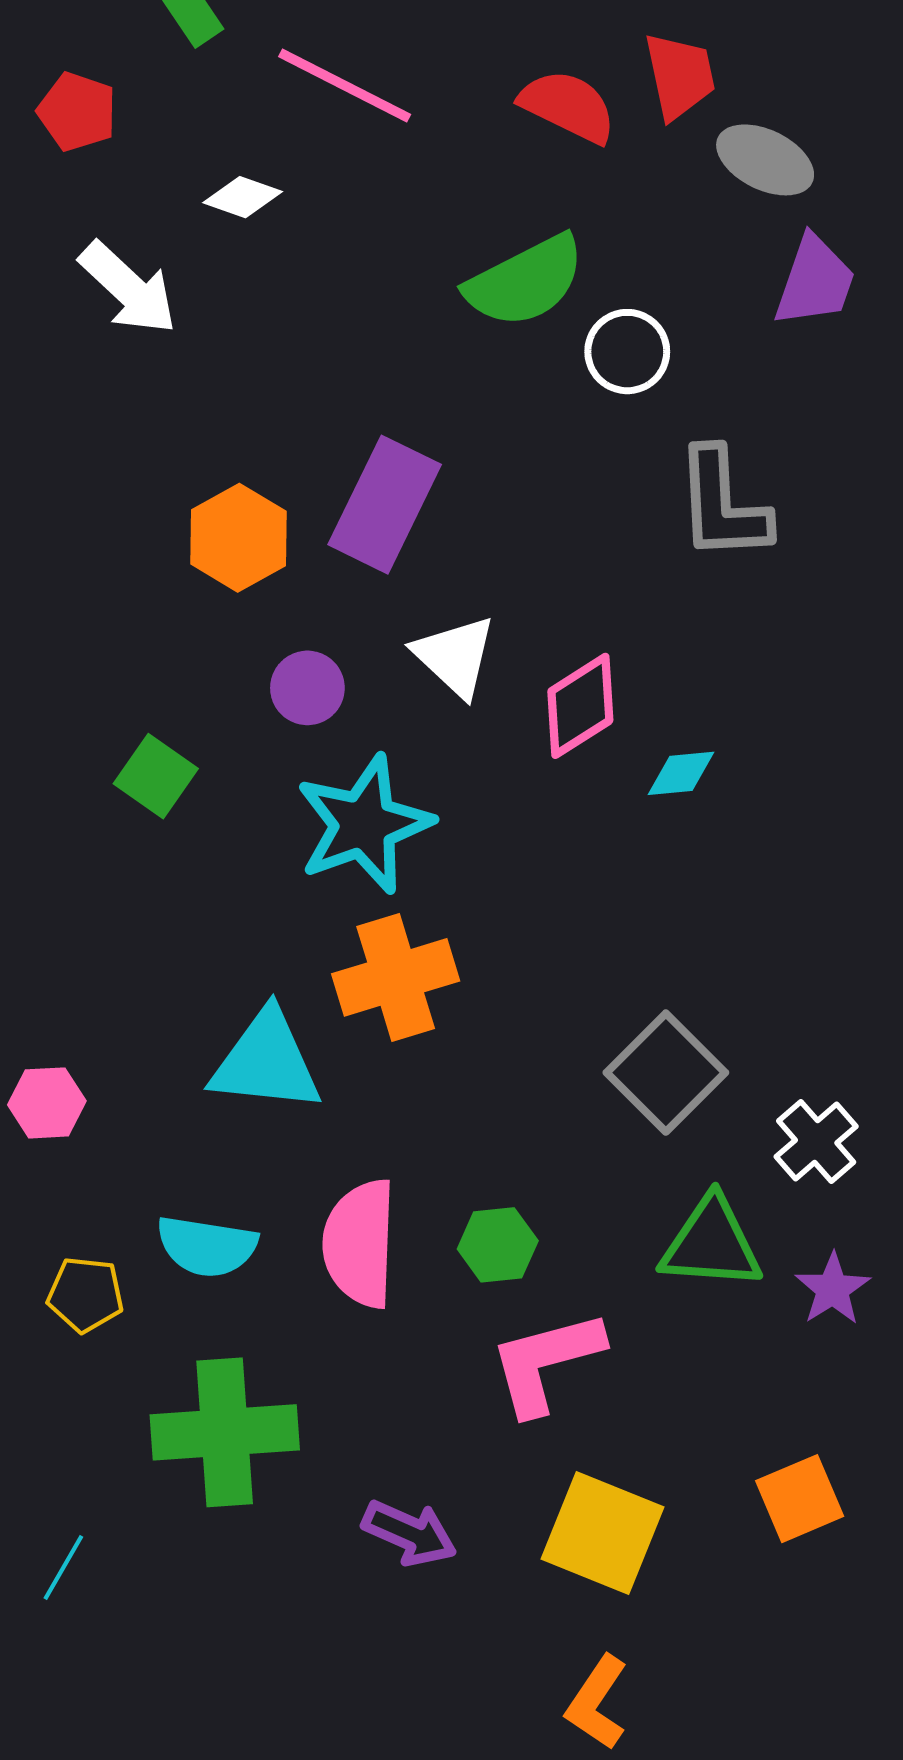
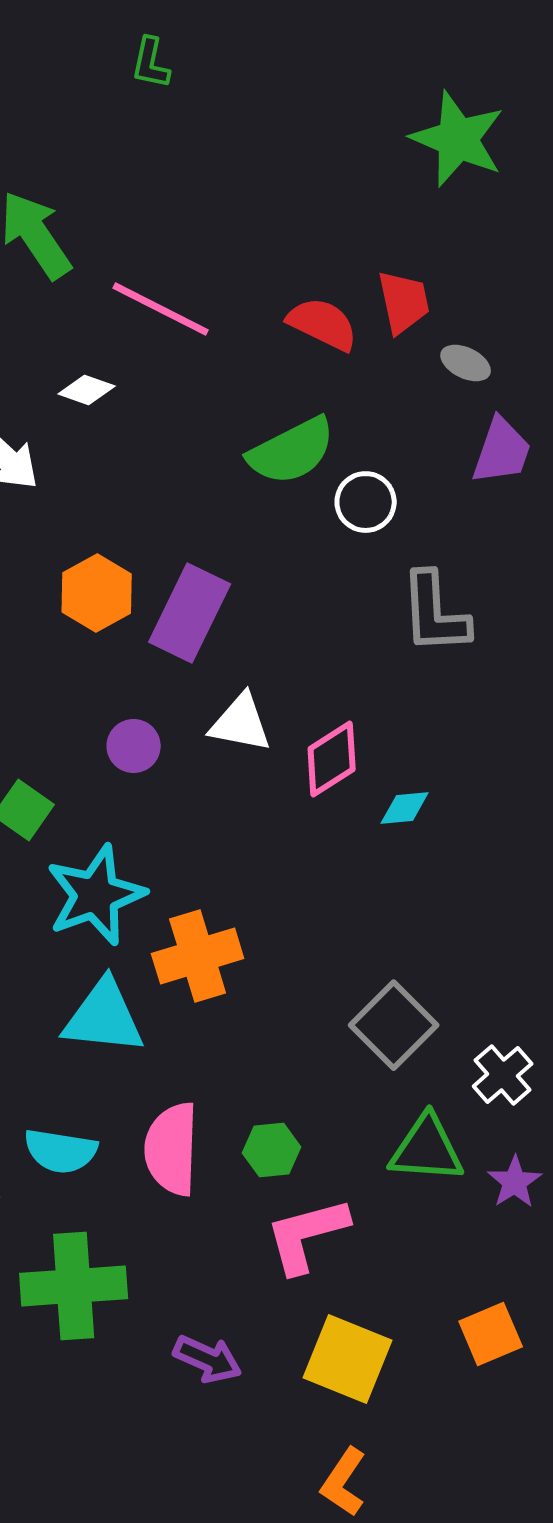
gray ellipse: (765, 160) -> (466, 363), size x0.7
orange hexagon: (238, 538) -> (97, 593), moved
white triangle: (455, 656) -> (241, 723), turned -32
cyan star: (364, 824) -> (96, 895), moved

